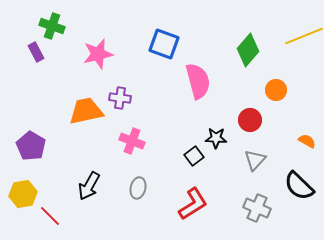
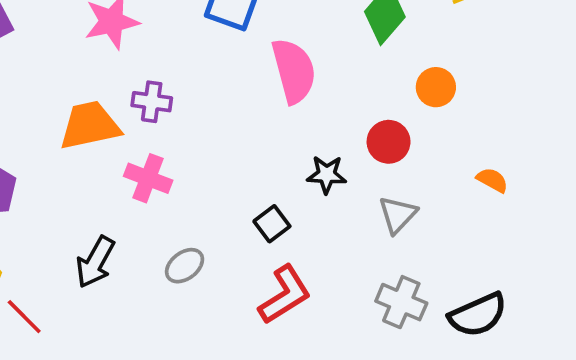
pink cross: (132, 141) -> (148, 178), moved
black square: (194, 156) -> (272, 224), moved
black semicircle: (299, 186) -> (478, 315), moved, turned -68
gray ellipse: (138, 188) -> (185, 266), turned 40

